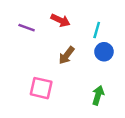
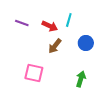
red arrow: (60, 20) -> (50, 26), moved
cyan line: (97, 30) -> (69, 20), moved

